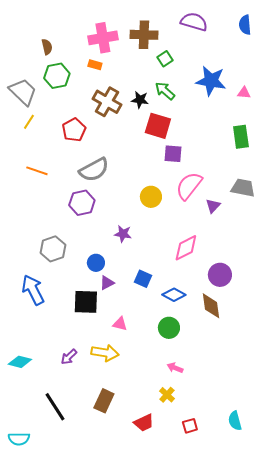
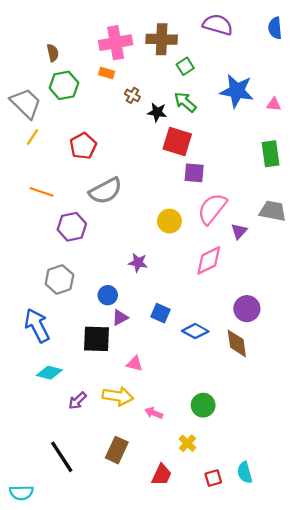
brown cross: (107, 102) -> (132, 95), moved, size x0.5
purple hexagon: (82, 203) -> (72, 227), moved
pink diamond: (186, 248) -> (209, 260), moved
green circle: (169, 328) -> (203, 405), moved
cyan diamond: (20, 362) -> (49, 373), moved
pink arrow: (175, 368) -> (154, 413), moved
cyan semicircle: (235, 421) -> (245, 472), moved
red trapezoid: (144, 423) -> (162, 475), turned -40

